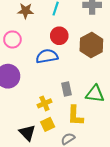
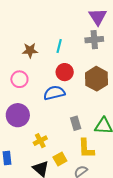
yellow cross: (44, 103) -> (40, 141), moved

